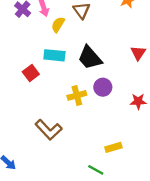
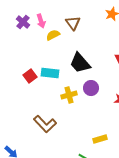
yellow semicircle: (58, 25) -> (53, 35), turned 32
cyan rectangle: (54, 55) -> (50, 73), moved

